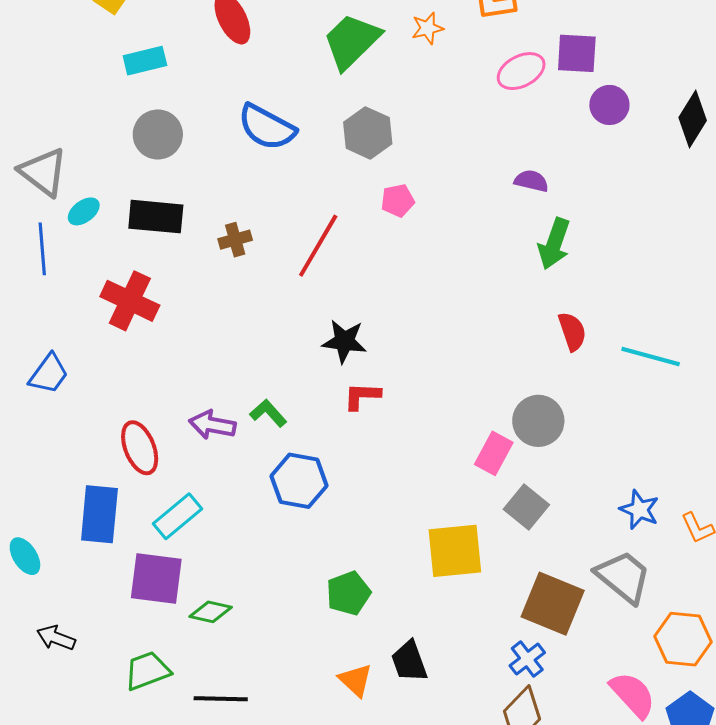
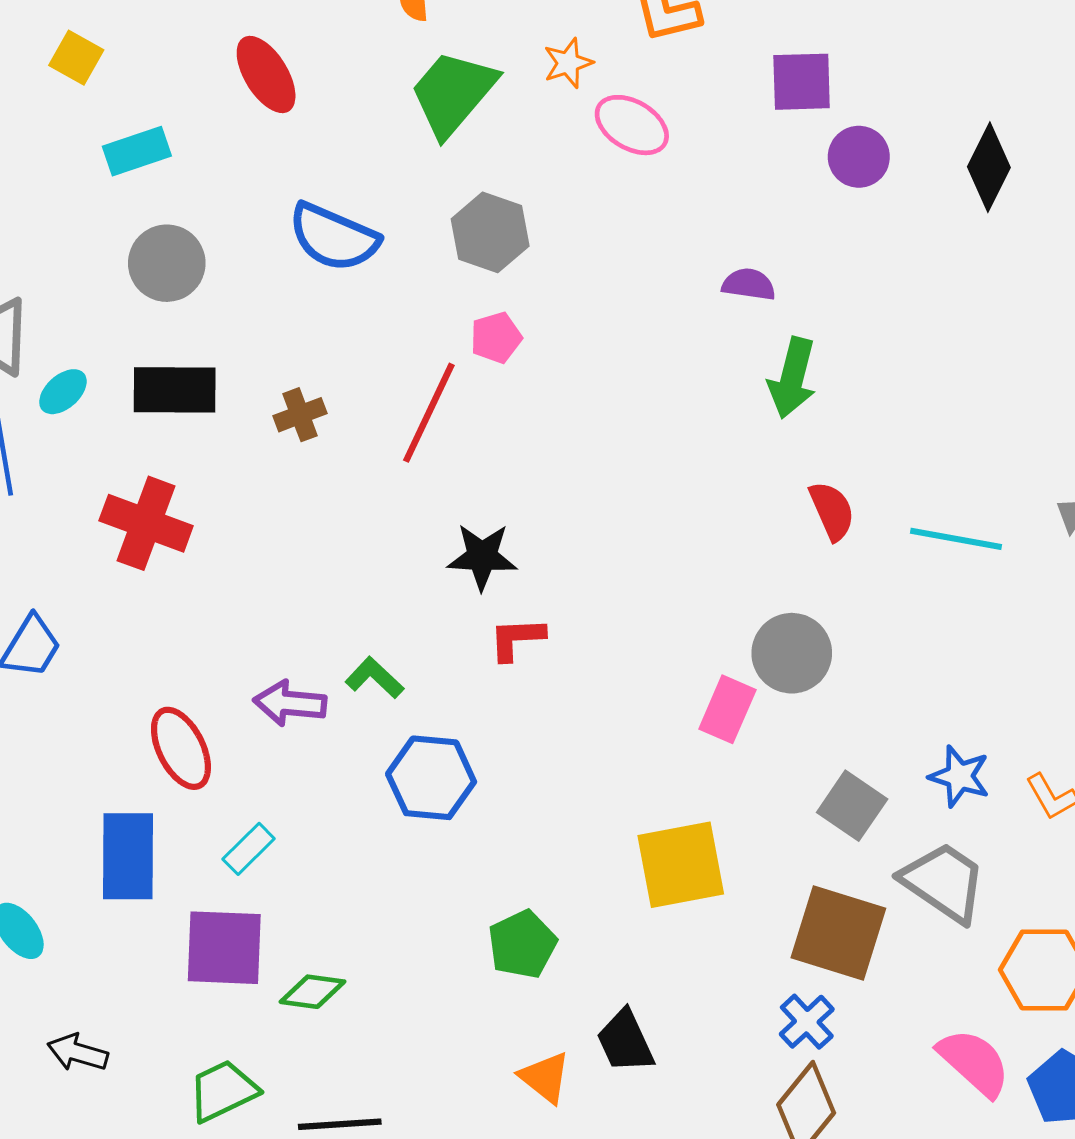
pink ellipse: (521, 71) -> (632, 125), moved, turned 63
pink pentagon: (398, 201) -> (496, 338), moved
gray square: (526, 507) -> (852, 806), moved
cyan rectangle: (177, 516) -> (249, 849), size x0.7

